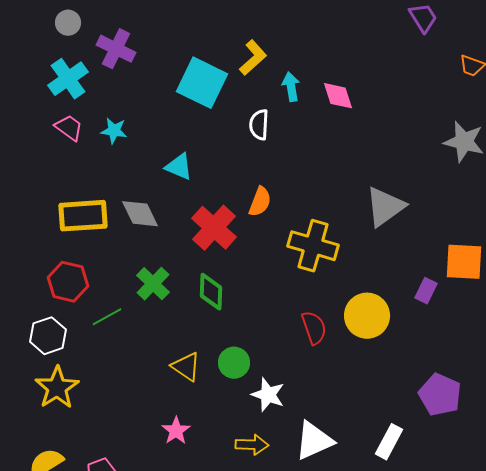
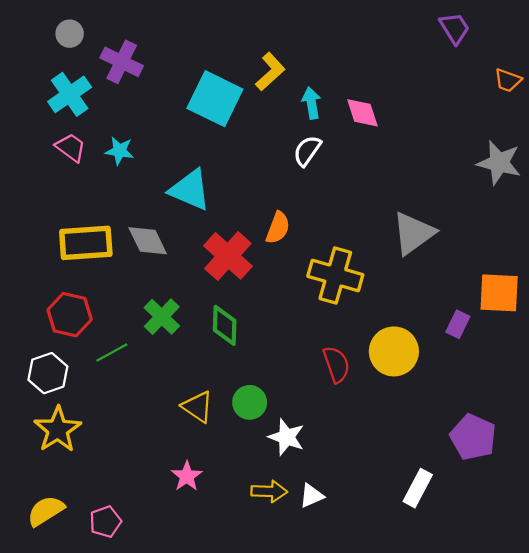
white semicircle: (259, 125) -> (307, 151), moved, turned 32
cyan triangle: (179, 167) -> (190, 190), size x1.4
white triangle: (314, 441) -> (311, 496), moved, size x0.6

